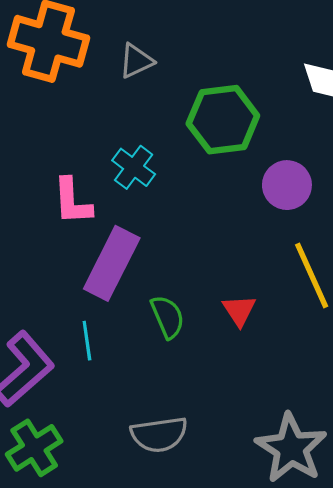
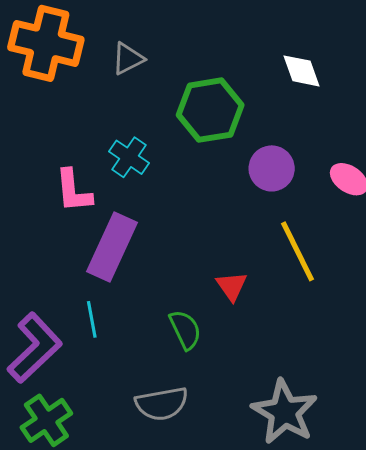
green semicircle: (168, 317) -> (185, 330), moved

